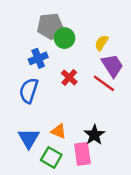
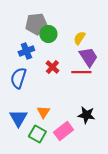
red line: (104, 83) -> (81, 72), turned -36
orange triangle: (59, 131) -> (43, 112), turned 40
black star: (94, 135) -> (86, 115), moved, turned -30
pink rectangle: (82, 154) -> (63, 131), turned 60

